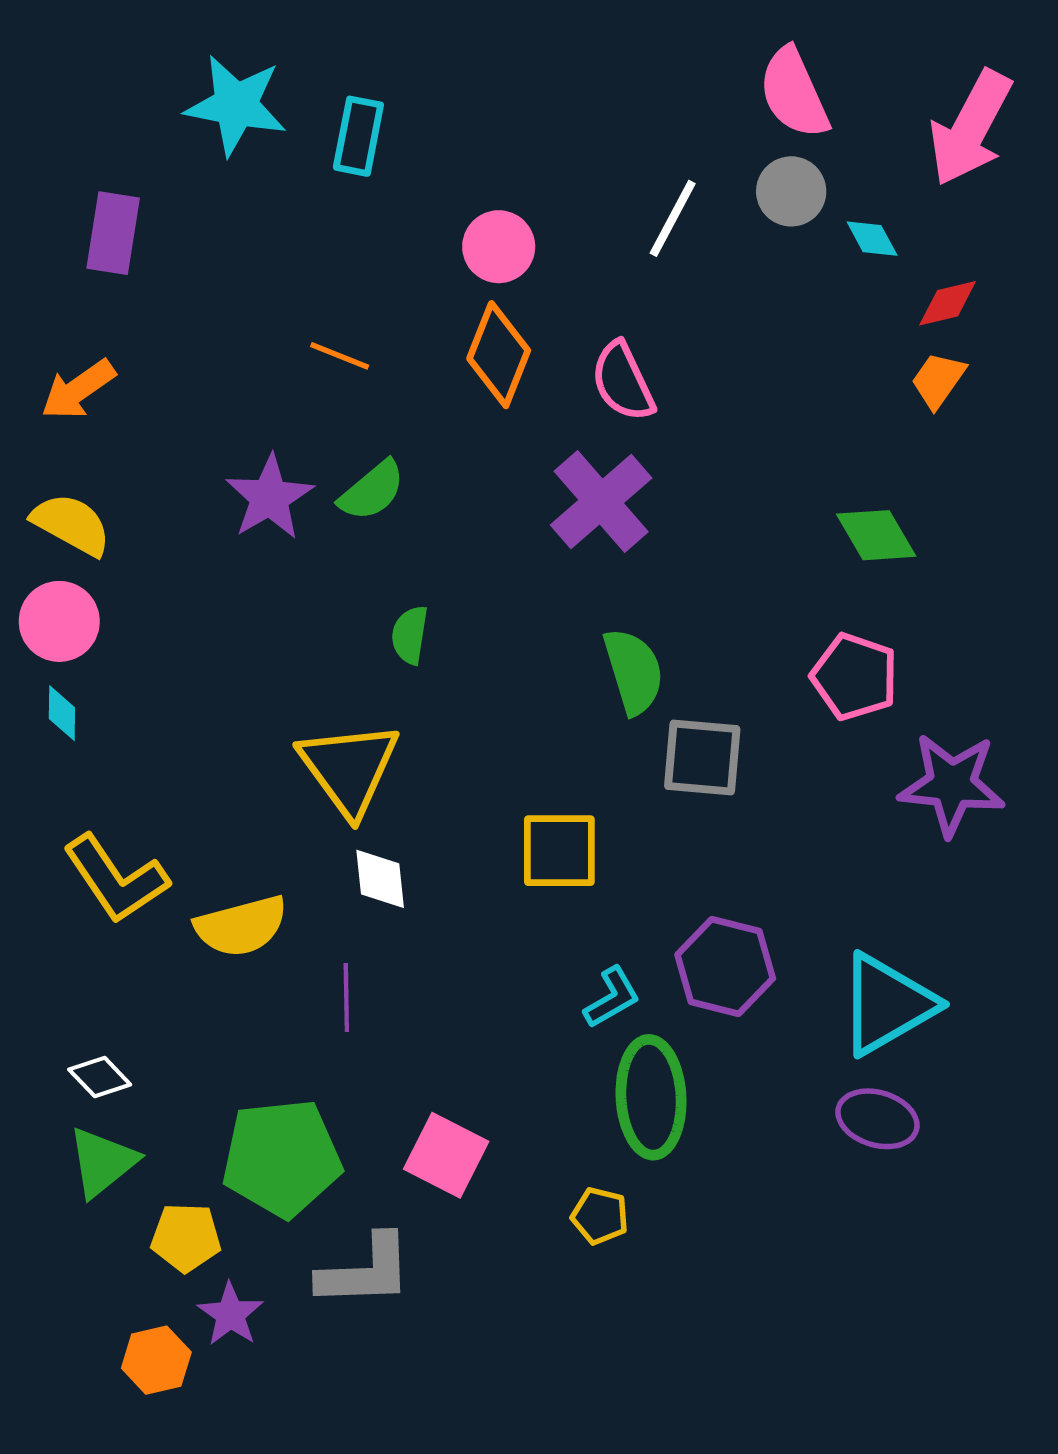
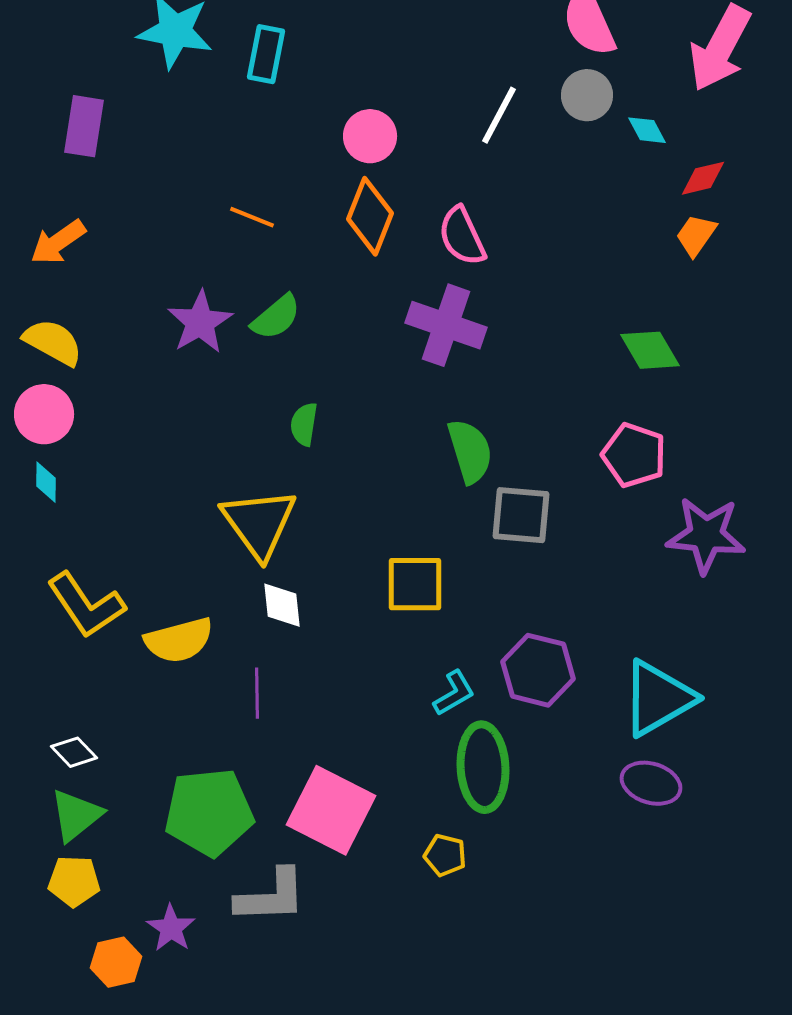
purple cross: (601, 501) -> (446, 325), turned -30
pink square: (446, 1155) -> (331, 810), size x1.4
yellow pentagon: (186, 1237) -> (74, 881), moved

